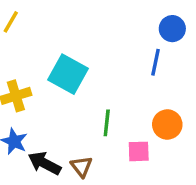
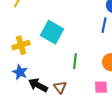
pink square: (139, 151) -> (101, 87), moved

